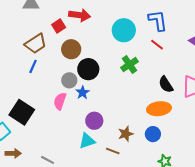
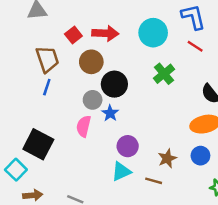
red arrow: (80, 15) -> (105, 33), moved
brown trapezoid: (36, 44) -> (47, 59), turned -70

